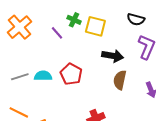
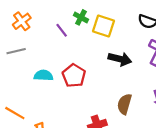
orange cross: (19, 27) -> (22, 21), size x0.7
gray line: (20, 77) -> (16, 51), moved
brown semicircle: (120, 80) -> (124, 104), moved

